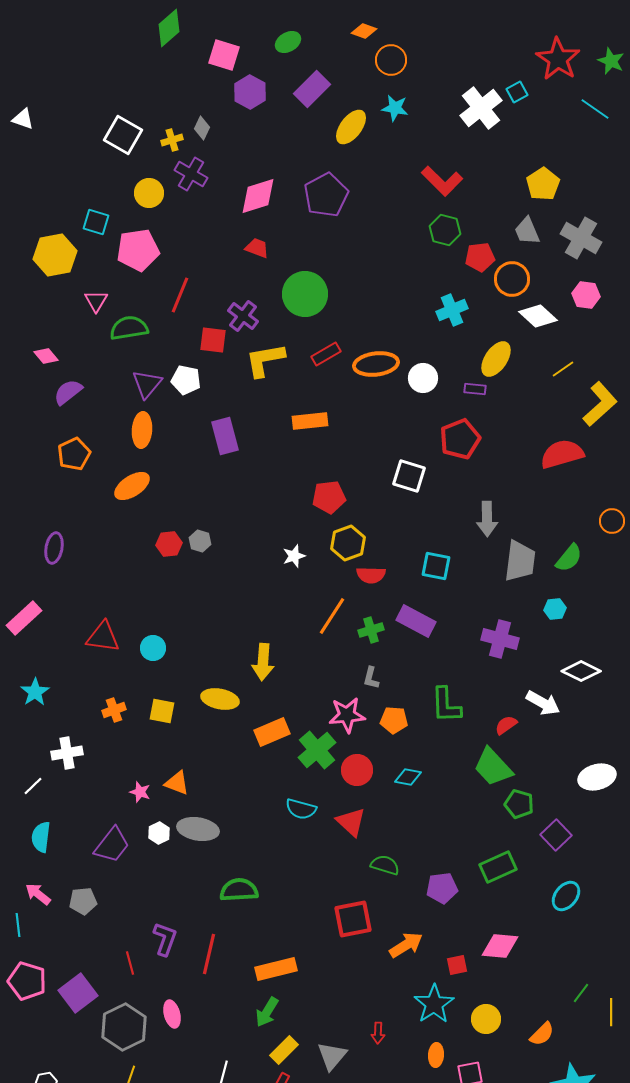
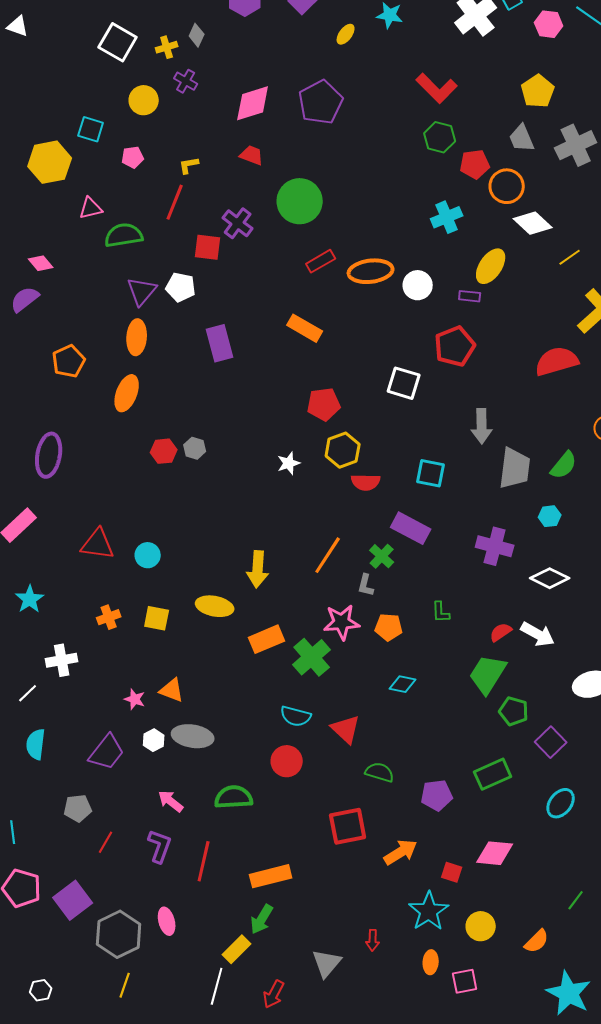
yellow ellipse: (351, 127) -> (346, 34), size x0.6
purple cross: (191, 174) -> (186, 81), size x0.7
gray cross: (581, 238) -> (576, 145), turned 36
pink pentagon: (138, 250) -> (133, 157), size x0.5
pink hexagon: (586, 295) -> (549, 24), moved
pink triangle: (96, 301) -> (91, 208), turned 45
yellow L-shape: (265, 360) -> (189, 165), moved, size x0.5
yellow line: (563, 369) -> (570, 257), moved
purple semicircle: (68, 392) -> (25, 299), moved
orange rectangle: (310, 421) -> (305, 328), turned 36
orange ellipse: (132, 486) -> (127, 393), turned -36
purple ellipse: (54, 548) -> (49, 455), size x1.4
orange line: (332, 616) -> (328, 555), moved
green cross: (371, 630) -> (382, 556), moved, turned -30
white diamond: (581, 671) -> (550, 578), moved
white arrow: (543, 703) -> (538, 634), moved
green L-shape: (446, 705) -> (441, 612), size x0.6
green trapezoid: (493, 767) -> (488, 674), turned 75
red circle: (357, 770) -> (287, 761), moved
pink arrow: (38, 894) -> (171, 801), moved
red line: (130, 963) -> (106, 842), moved, turned 45
red square: (457, 965) -> (452, 872), turned 30
yellow rectangle: (284, 1050) -> (237, 949), moved

